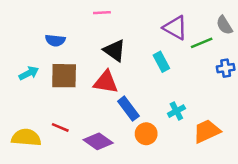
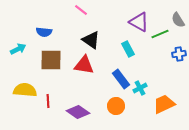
pink line: (102, 13) -> (81, 10), turned 40
cyan arrow: (29, 73) -> (18, 49), moved
blue rectangle: (128, 109) -> (121, 79), moved
red line: (60, 127) -> (48, 101), turned 64
yellow semicircle: (26, 138) -> (25, 90), moved

